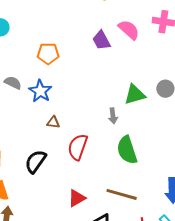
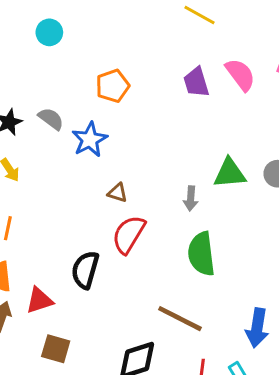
orange pentagon: (48, 54) -> (113, 86), turned -30
brown triangle: (53, 122) -> (118, 193), moved
black semicircle: (35, 161) -> (85, 270), moved, turned -30
red triangle: (77, 198) -> (39, 300), moved

